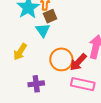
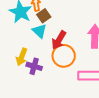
red arrow: (78, 62) -> (59, 40), moved
purple cross: (36, 84) -> (34, 66), moved, turned 35

